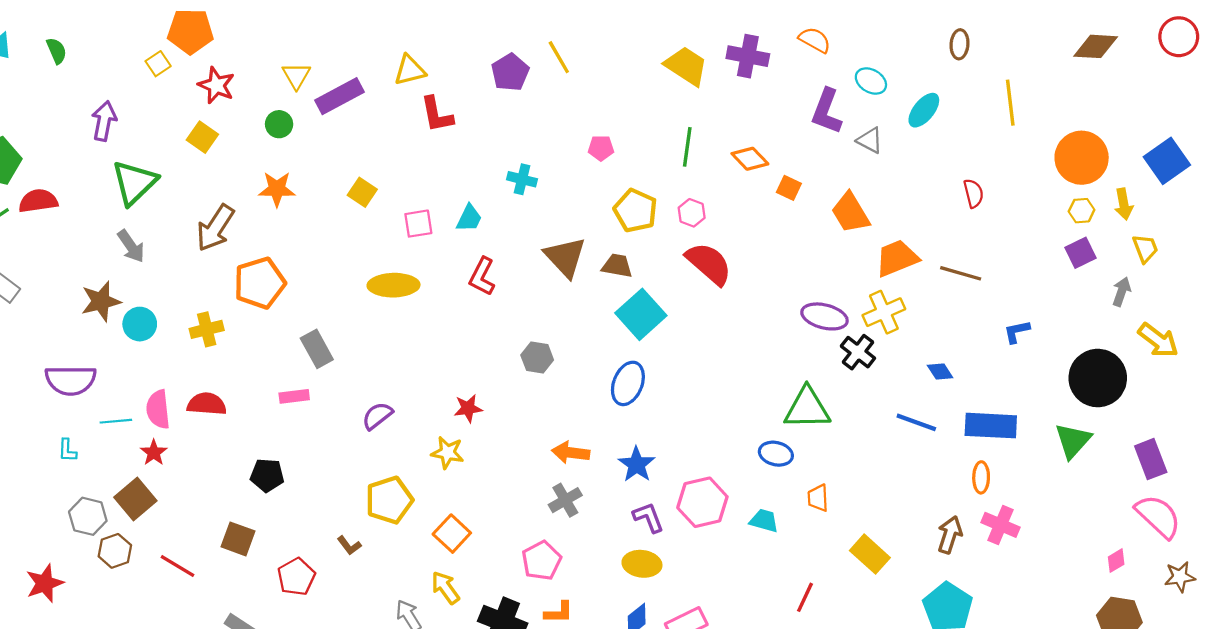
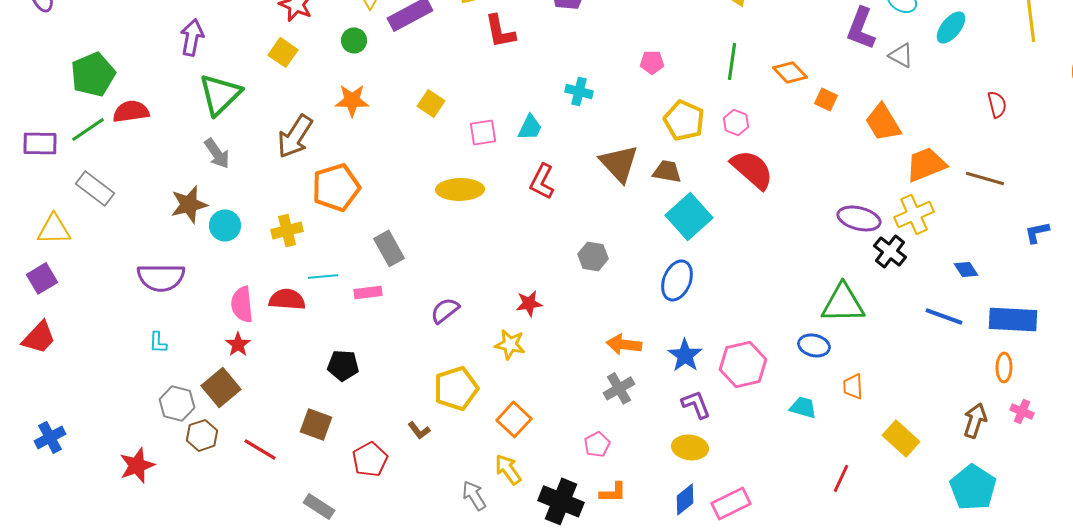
cyan line: (116, 421) -> (323, 276), moved
pink hexagon: (702, 502) -> (743, 364), moved
pink cross: (1001, 525) -> (1022, 411), size x0.7
pink pentagon: (541, 561) -> (597, 444), size x0.7

